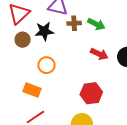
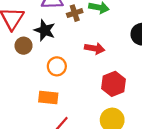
black star: (44, 31) -> (45, 30), turned -30
red arrow: (99, 54) -> (95, 48), moved

